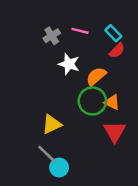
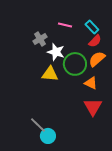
gray cross: (52, 36) -> (40, 39), moved
orange semicircle: (96, 76) -> (97, 59), moved
green circle: (92, 101) -> (75, 64), moved
yellow triangle: (52, 124) -> (50, 74), moved, turned 30

